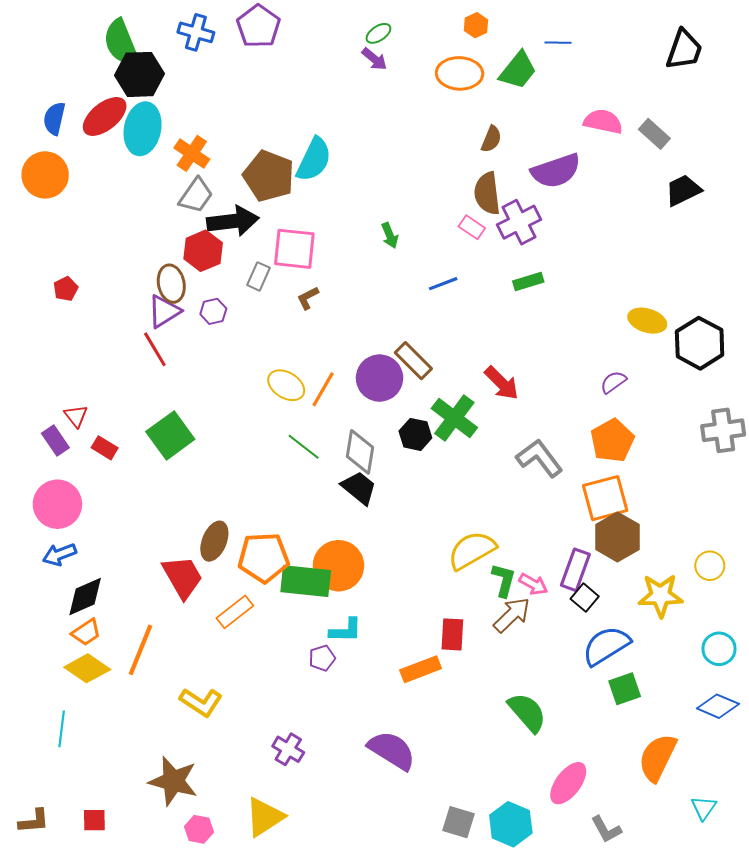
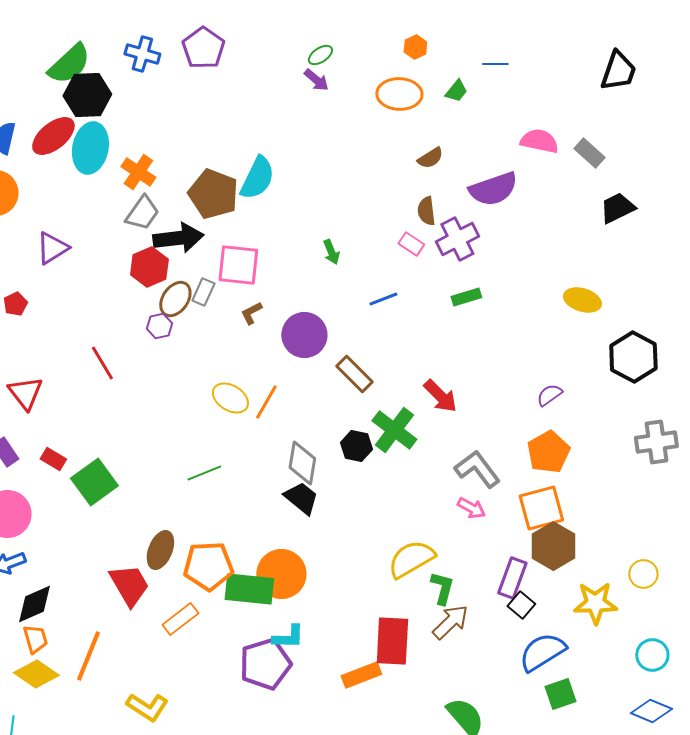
green semicircle: (121, 43) -> (69, 64), turned -111
green trapezoid: (518, 70) -> (456, 91), size x0.6
brown semicircle: (491, 139) -> (430, 158), turned 36
brown semicircle: (487, 193) -> (426, 211), size x0.7
brown ellipse: (171, 284) -> (175, 299), moved, turned 45
purple triangle: (164, 311) -> (52, 248), moved
yellow ellipse: (647, 321) -> (582, 300), moved
purple circle: (380, 378) -> (304, 335), moved
red triangle: (76, 416) -> (25, 393), moved, size x1.5
green square: (170, 435) -> (94, 482), moved
green line: (304, 447) -> (204, 473), moved, turned -60
pink arrow: (533, 584) -> (471, 508), moved
orange trapezoid: (86, 632) -> (35, 639), turned -72
red rectangle: (452, 634) -> (392, 641), size x1.5
purple pentagon: (322, 658) -> (265, 664), size x2.0

